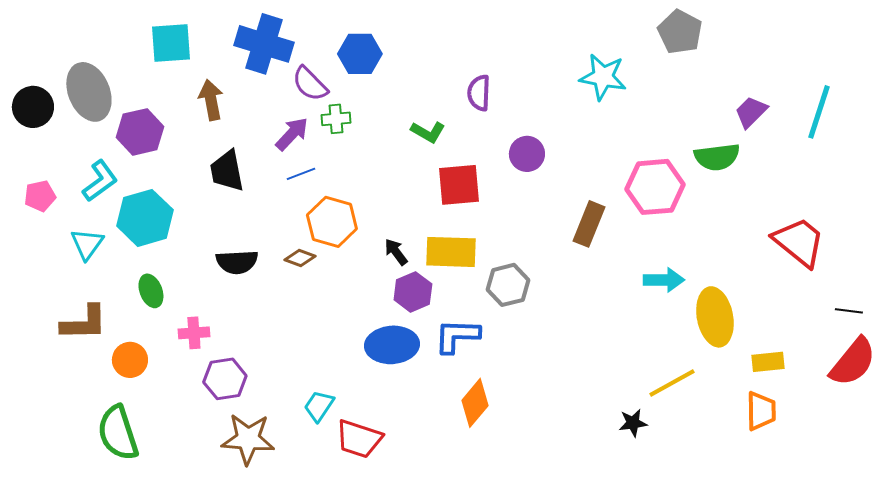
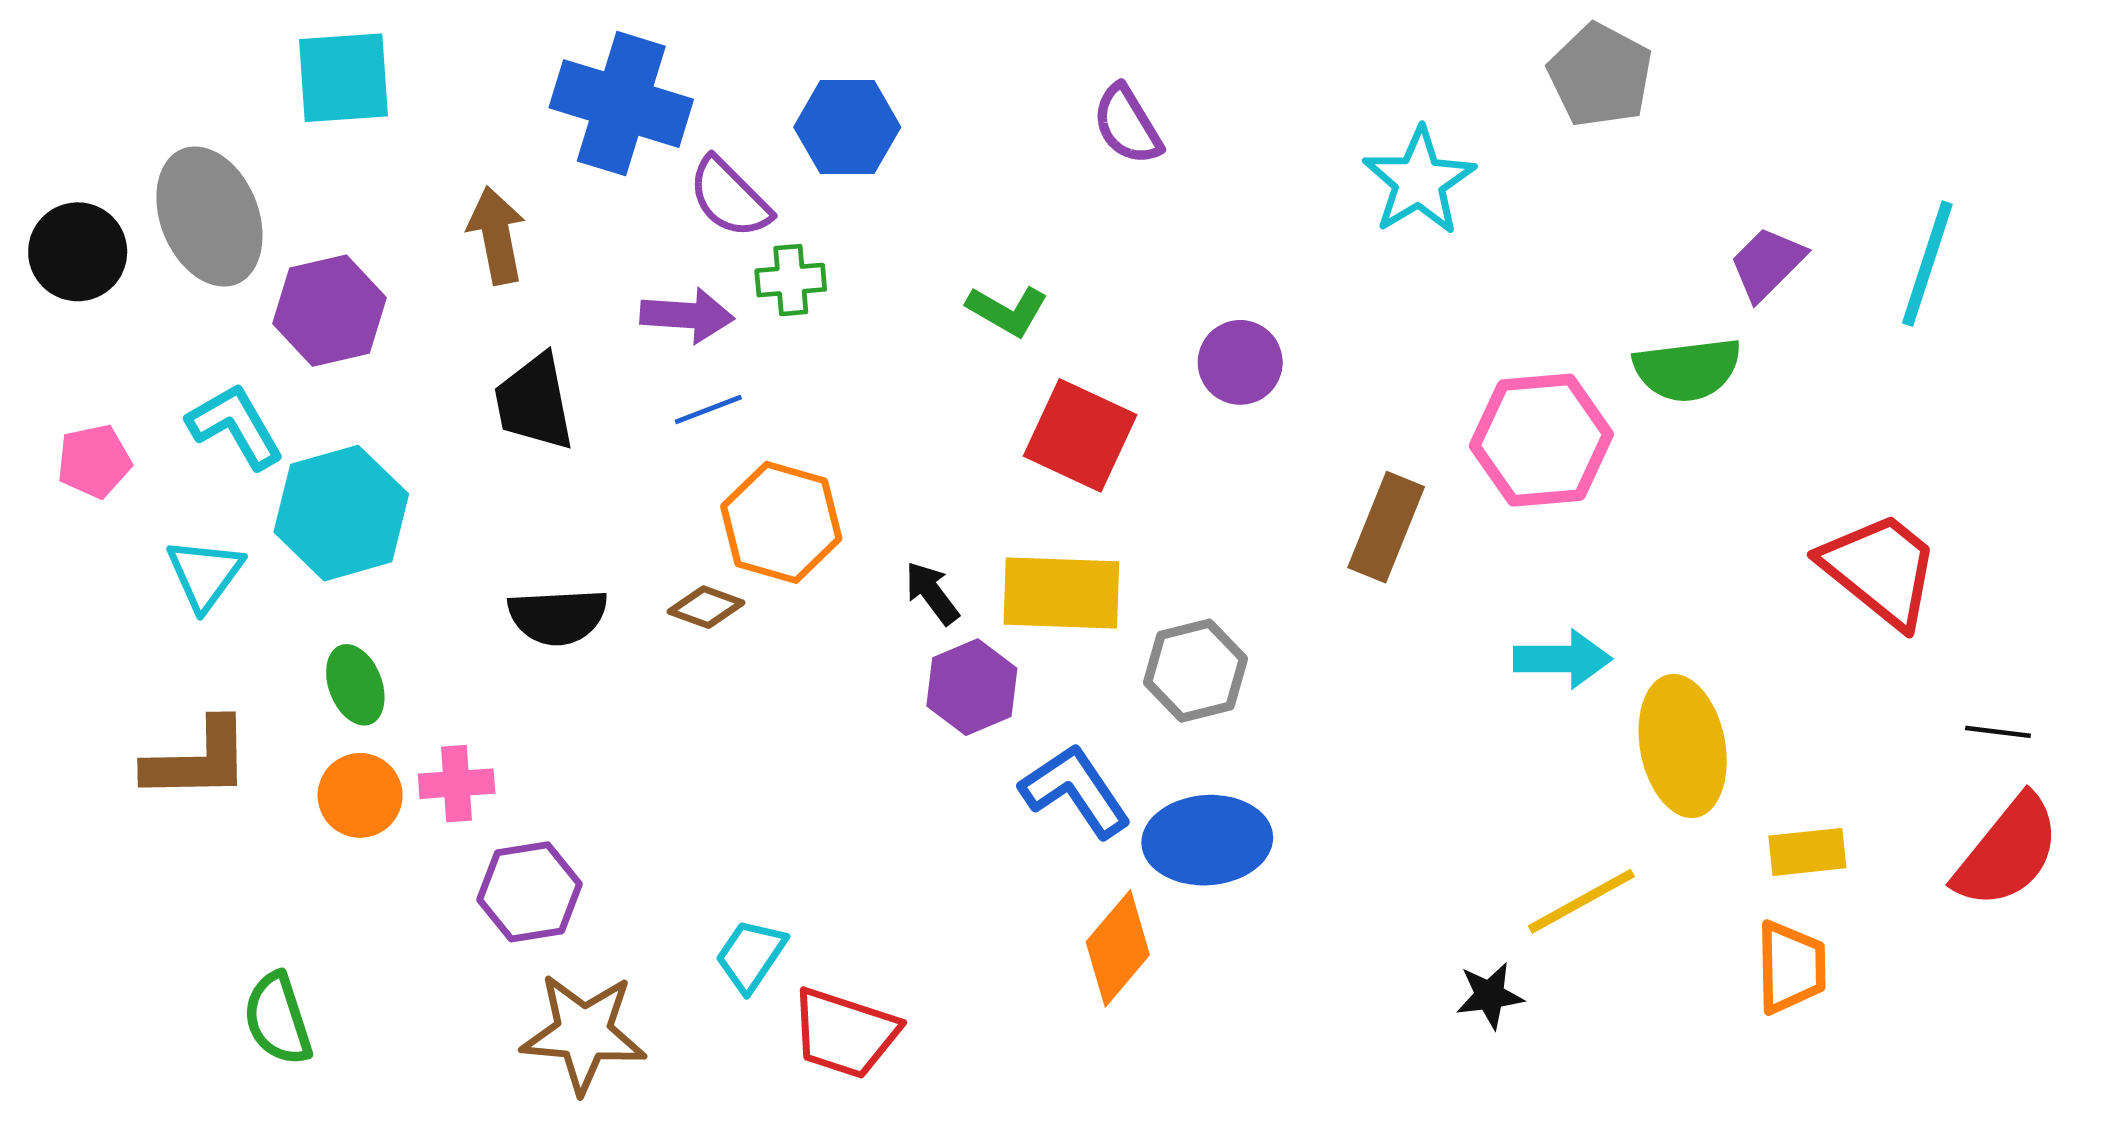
cyan square: (171, 43) -> (344, 78), moved
cyan star: (603, 77) -> (1419, 181), turned 30
purple semicircle: (479, 93) -> (1127, 125), moved, turned -33
purple arrow: (292, 134) -> (687, 315), turned 51
cyan L-shape: (100, 181) -> (235, 426), turned -84
red square: (459, 185) -> (1080, 435), turned 30
blue L-shape: (457, 336) -> (1075, 791), turned 54
blue ellipse: (392, 345) -> (1207, 840), moved
orange circle: (130, 360) -> (360, 795), moved
green semicircle: (118, 433) -> (278, 1019), size x0.7

